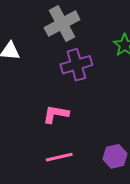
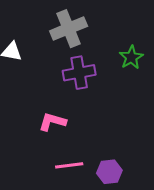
pink line: (59, 157) -> (69, 165), moved

